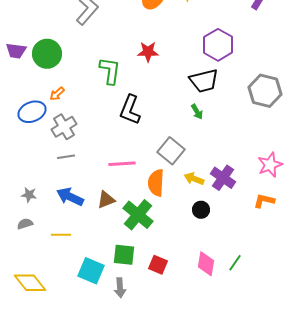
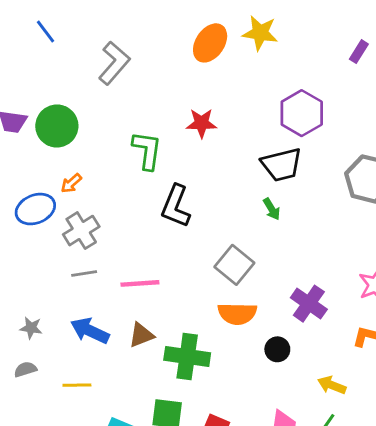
pink line: (122, 164) -> (140, 283), moved
yellow arrow: (194, 179) -> (332, 385), moved
orange semicircle: (156, 183) -> (237, 314), moved, turned -92
green cross: (138, 215) -> (187, 356), turned -32

